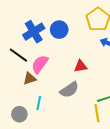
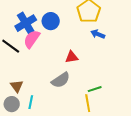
pink semicircle: (40, 64) -> (32, 39), moved
brown triangle: (30, 79) -> (17, 86), moved, turned -48
cyan line: (39, 103) -> (31, 102), moved

